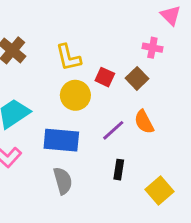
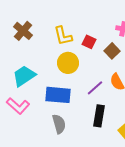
red square: (105, 77) -> (89, 42), moved
black rectangle: (119, 170) -> (99, 116), size x1.5

